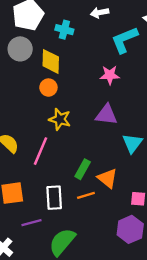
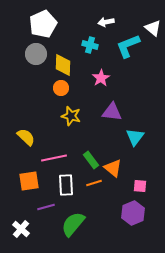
cyan cross: (64, 30) -> (90, 45), moved
pink star: (110, 75) -> (101, 78), moved, turned -30
pink line: (41, 151) -> (54, 158), moved, turned 55
green rectangle: (83, 169) -> (91, 160), turned -66

